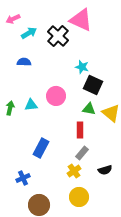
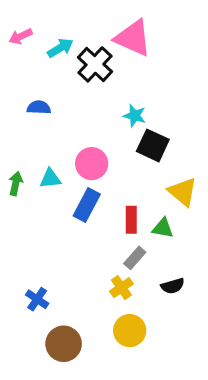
cyan arrow: (29, 33) -> (60, 48), moved
green triangle: (89, 109) -> (163, 228), moved
blue rectangle: (41, 148) -> (87, 205), moved
blue cross: (23, 178) -> (37, 299), turned -32

